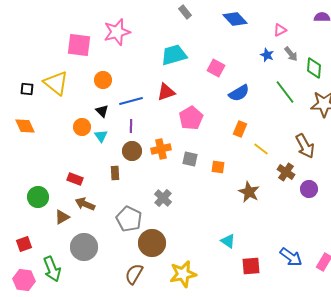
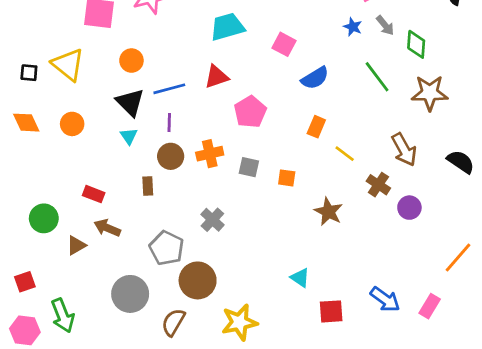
black triangle: (102, 111) -> (130, 102), size x1.6
orange circle: (82, 127) -> (72, 124), moved
gray circle: (84, 247) -> (130, 294), moved

